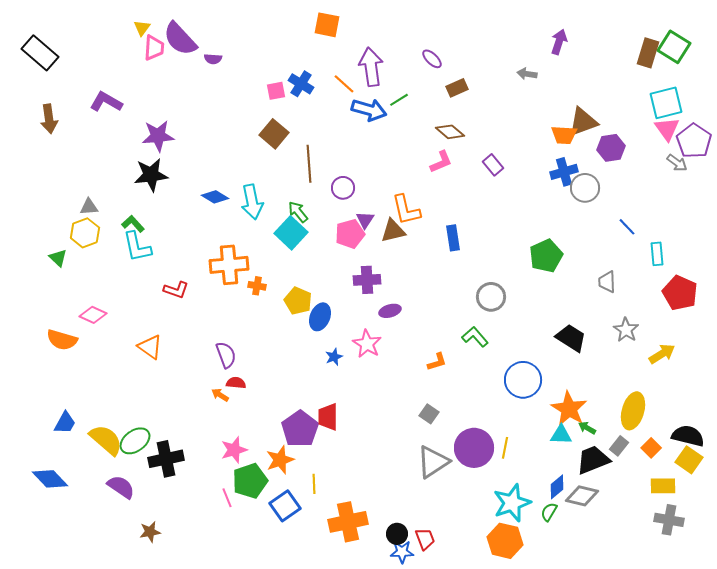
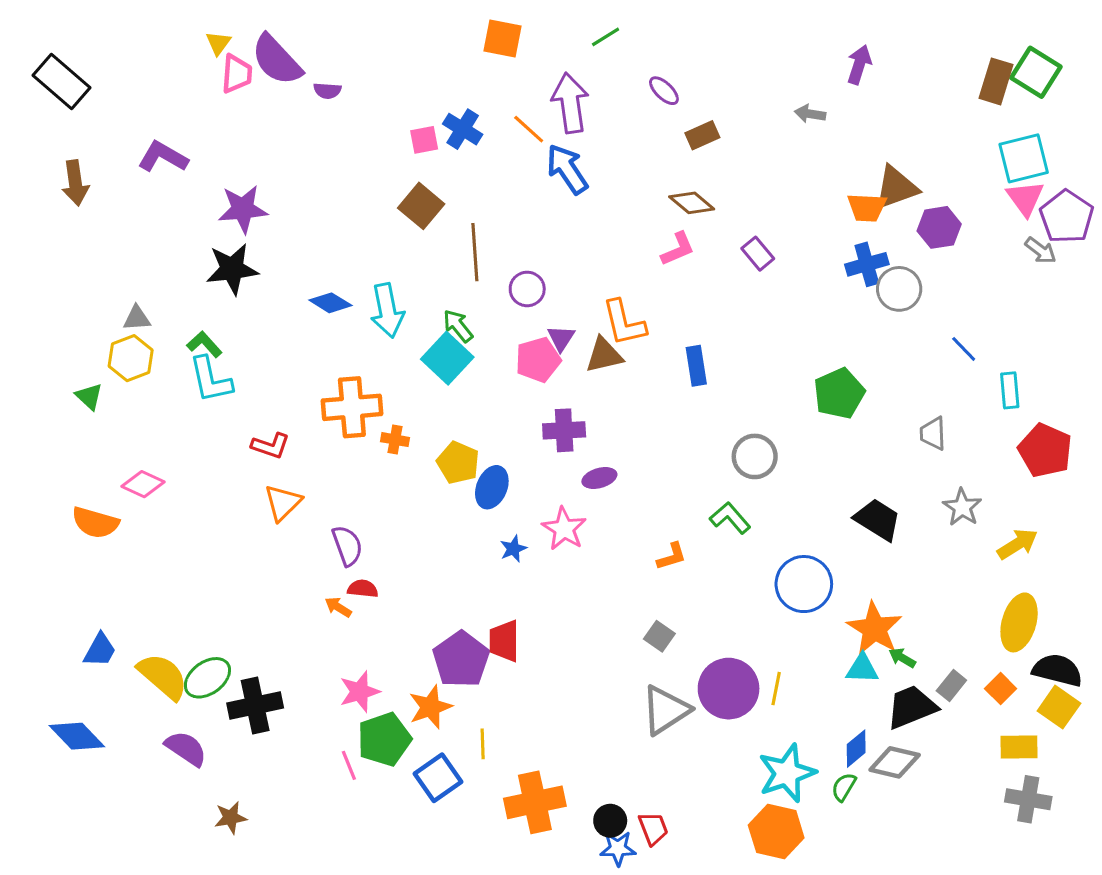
green line: (399, 100) -> (606, 37), moved
blue arrow: (369, 110) -> (567, 169), turned -140
orange triangle: (150, 347) -> (283, 503), moved, turned 40
yellow ellipse: (633, 411) -> (1019, 622), moved

